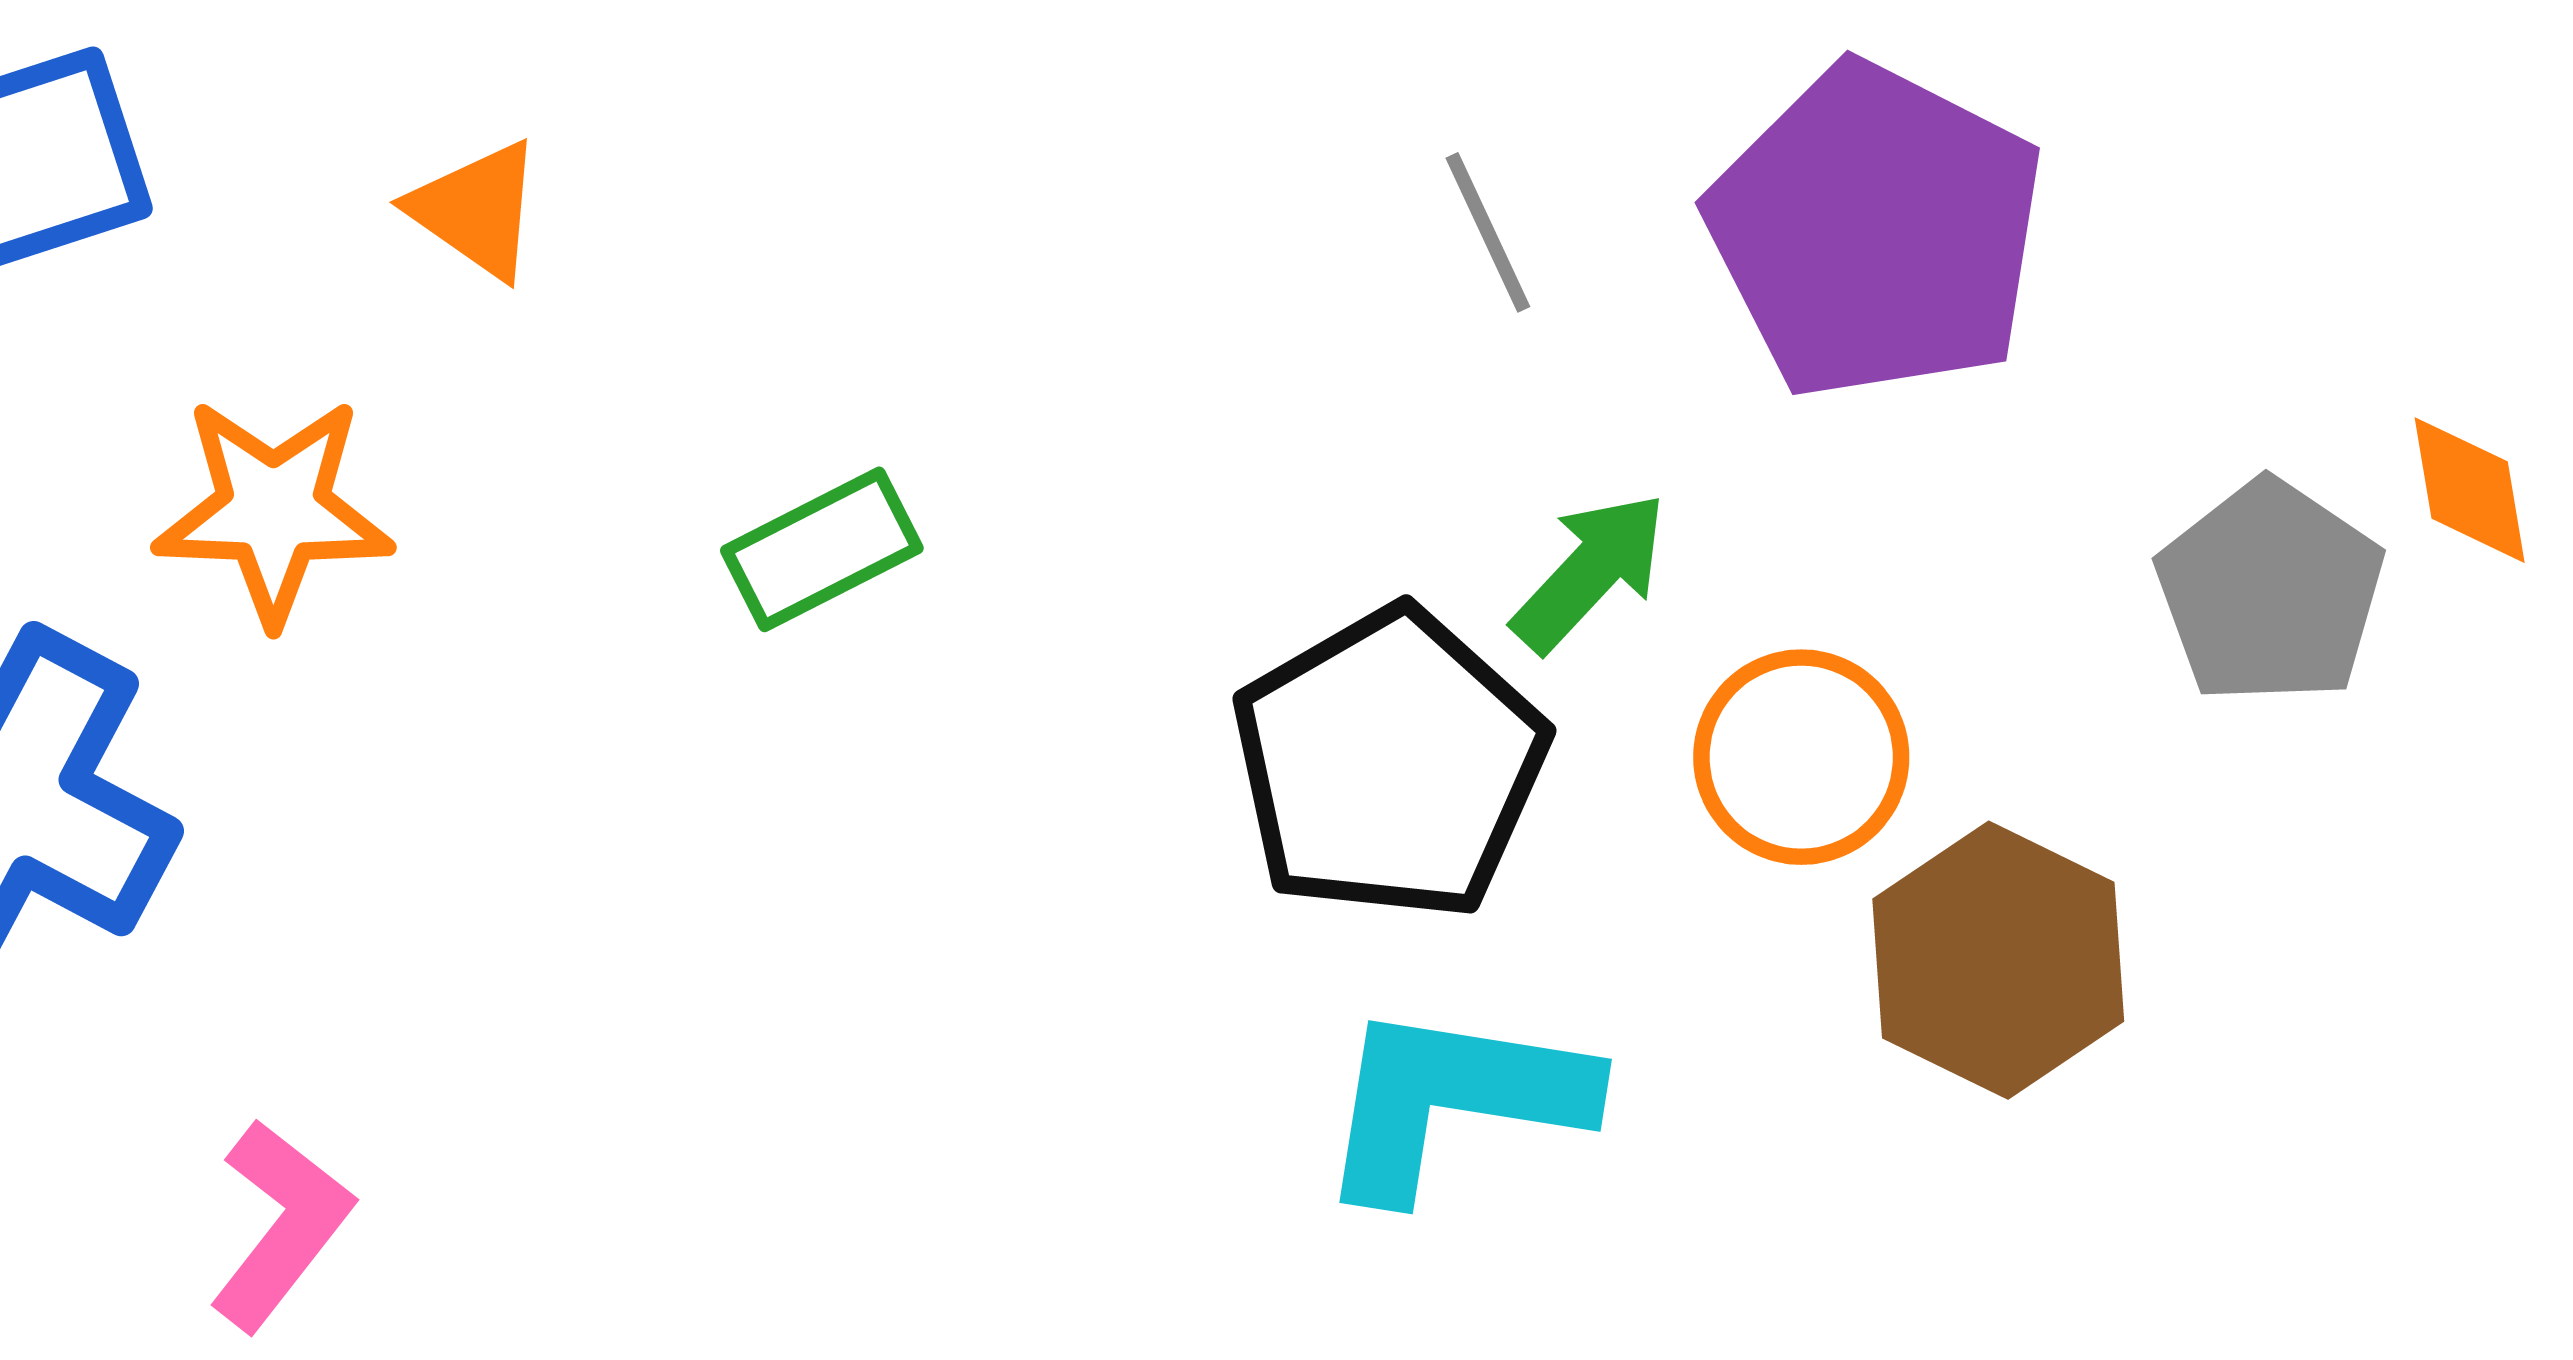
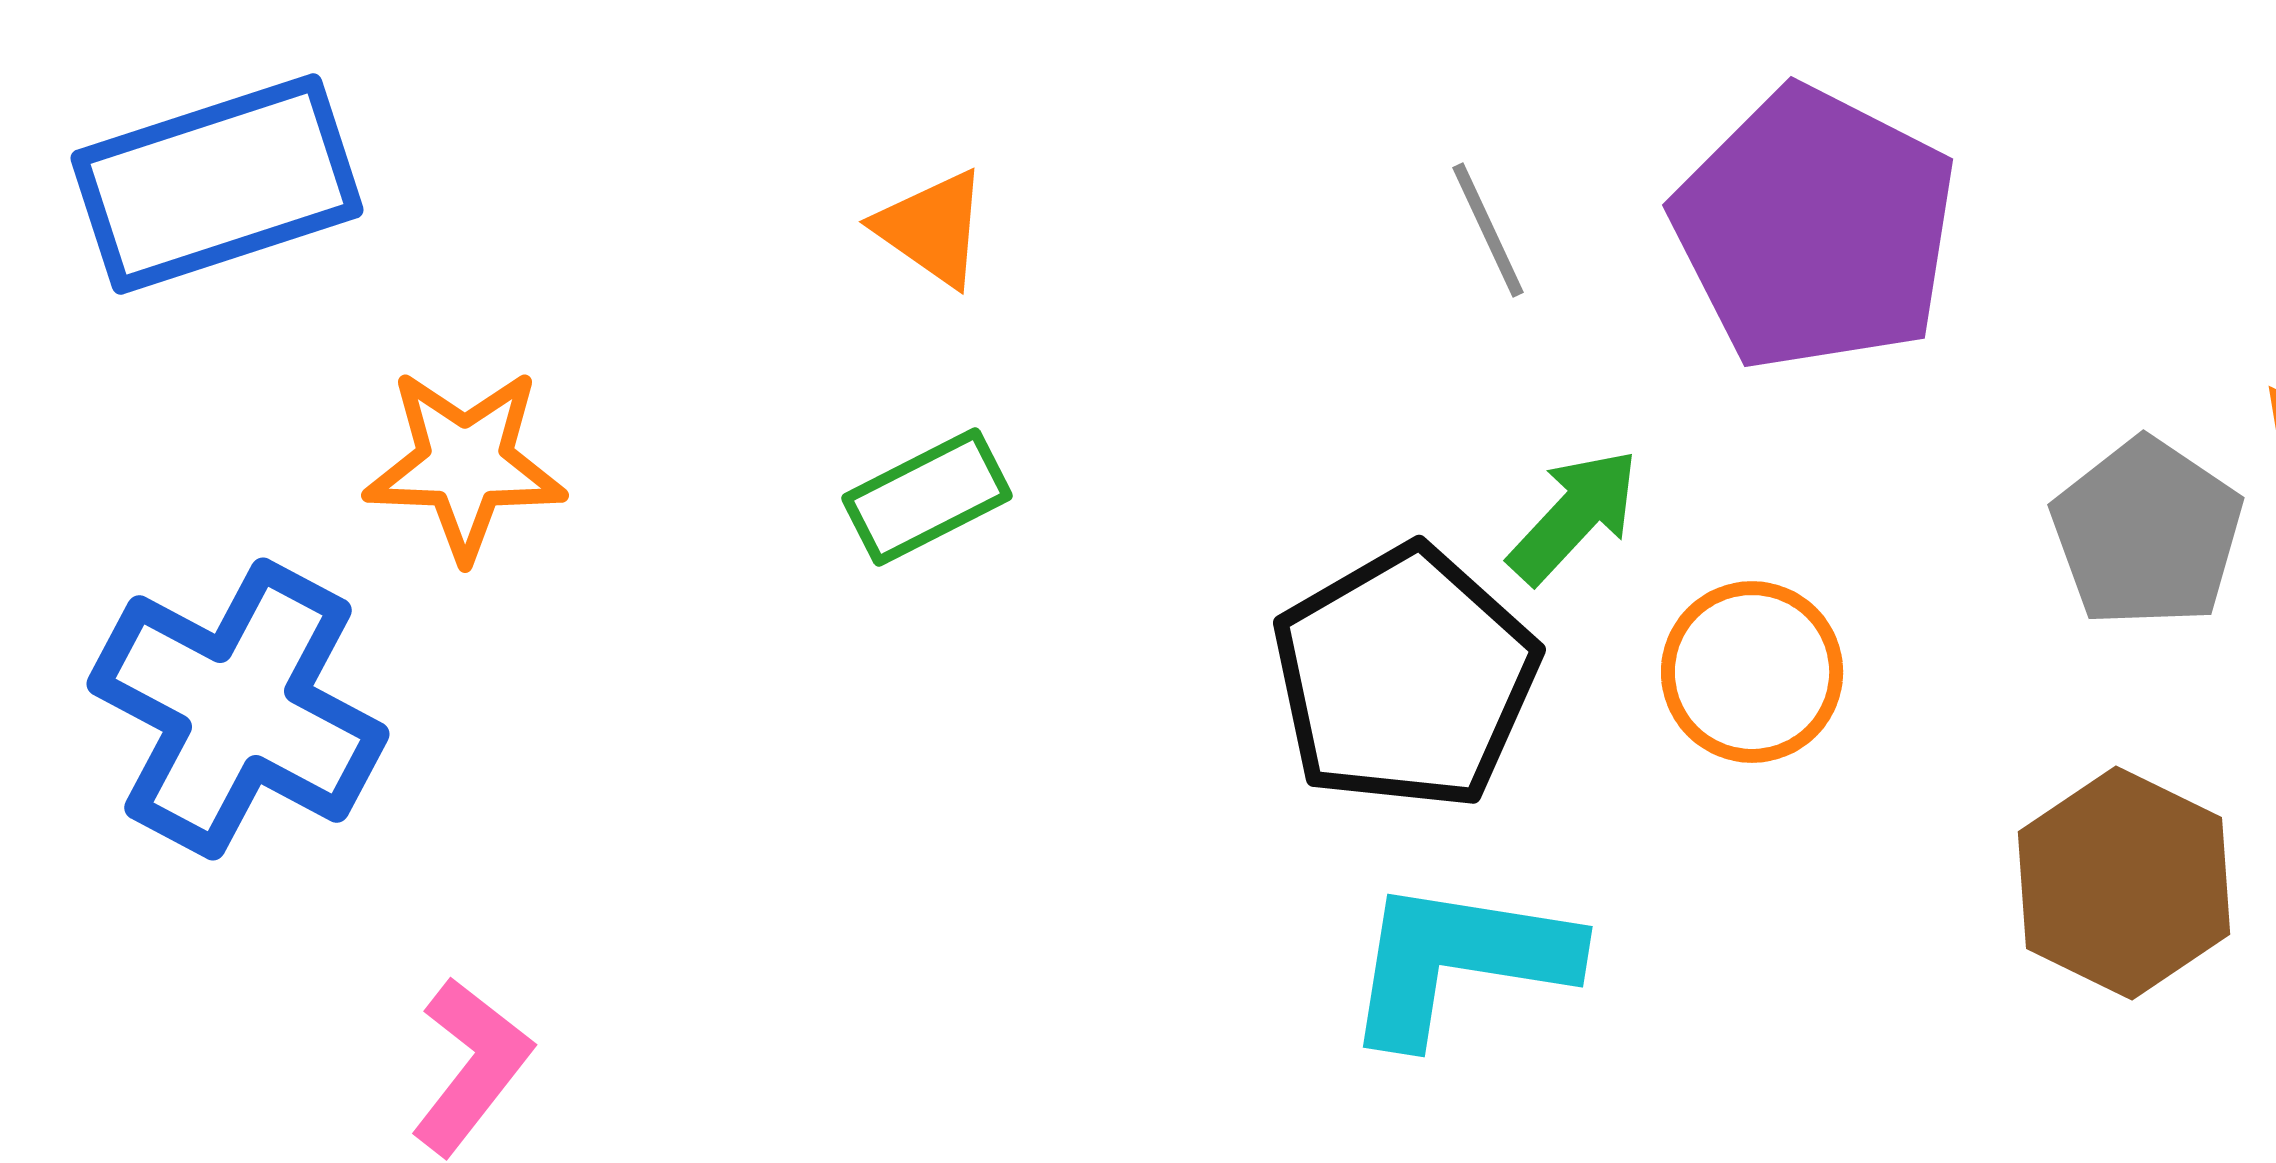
orange triangle: (476, 210) -> (932, 228), moved
brown hexagon: (1998, 960) -> (2124, 883), moved

